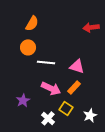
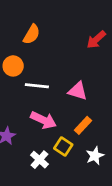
orange semicircle: (32, 23) -> (32, 34), moved
red arrow: (91, 27) -> (96, 40), turned -35
orange rectangle: (74, 87) -> (83, 125), moved

